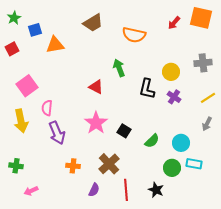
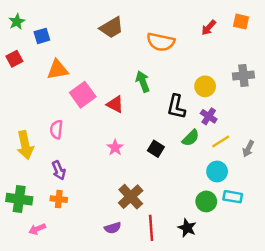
orange square: (201, 18) -> (241, 22), size x0.6
orange triangle: (55, 45) -> (58, 70), moved
pink square: (27, 86) -> (83, 95), moved
yellow line: (208, 98) -> (221, 142), moved
pink star: (96, 123) -> (115, 148), size x0.6
black square: (124, 131) -> (156, 149), moved
purple arrow: (57, 133) -> (59, 170), moved, size x0.7
green semicircle: (152, 141) -> (191, 138), moved
green cross: (16, 166) -> (19, 199), size x1.5
orange cross: (73, 166) -> (59, 199), moved
purple semicircle: (94, 190) -> (113, 228), turned 48

